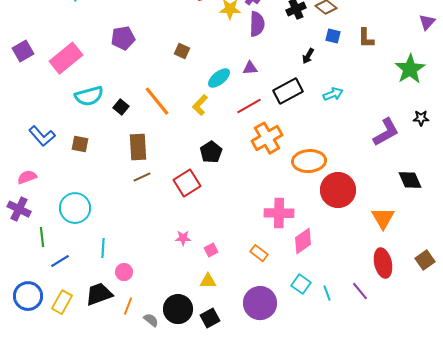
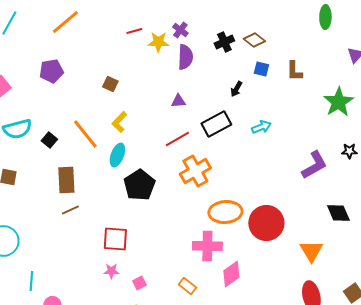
cyan ellipse: (219, 78) -> (117, 155), moved, turned -30
yellow L-shape: (200, 105) -> (119, 122), moved
black pentagon: (211, 152) -> (139, 185), size x1.4
orange ellipse: (309, 161) -> (225, 212), moved
red square: (187, 183) -> (115, 239), moved, turned 36

